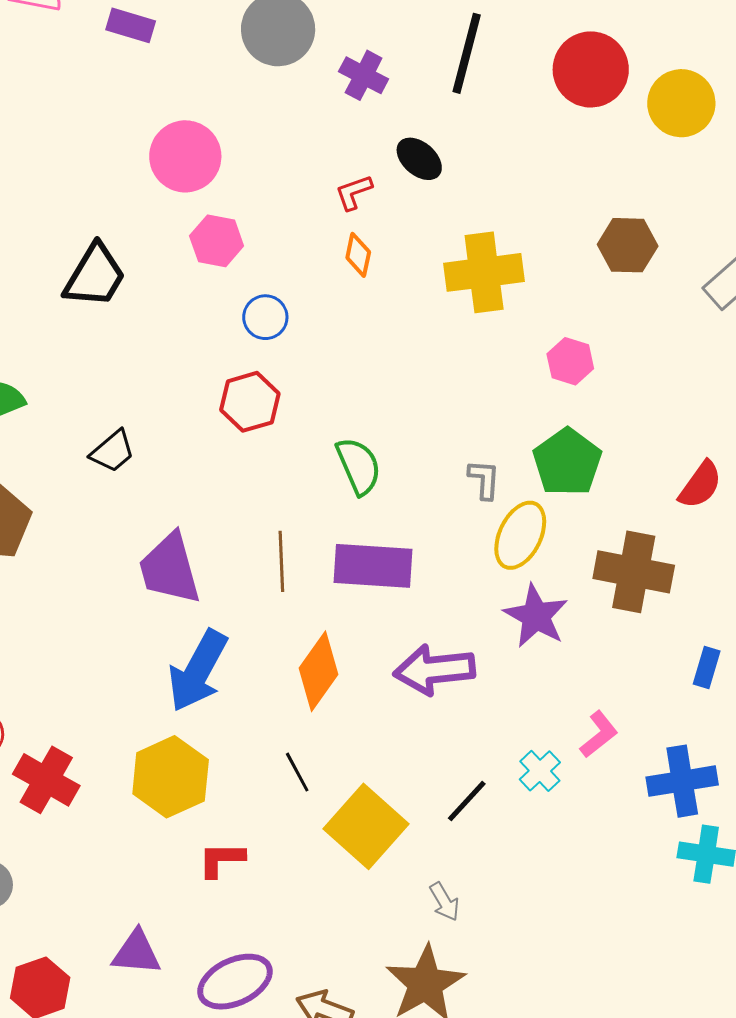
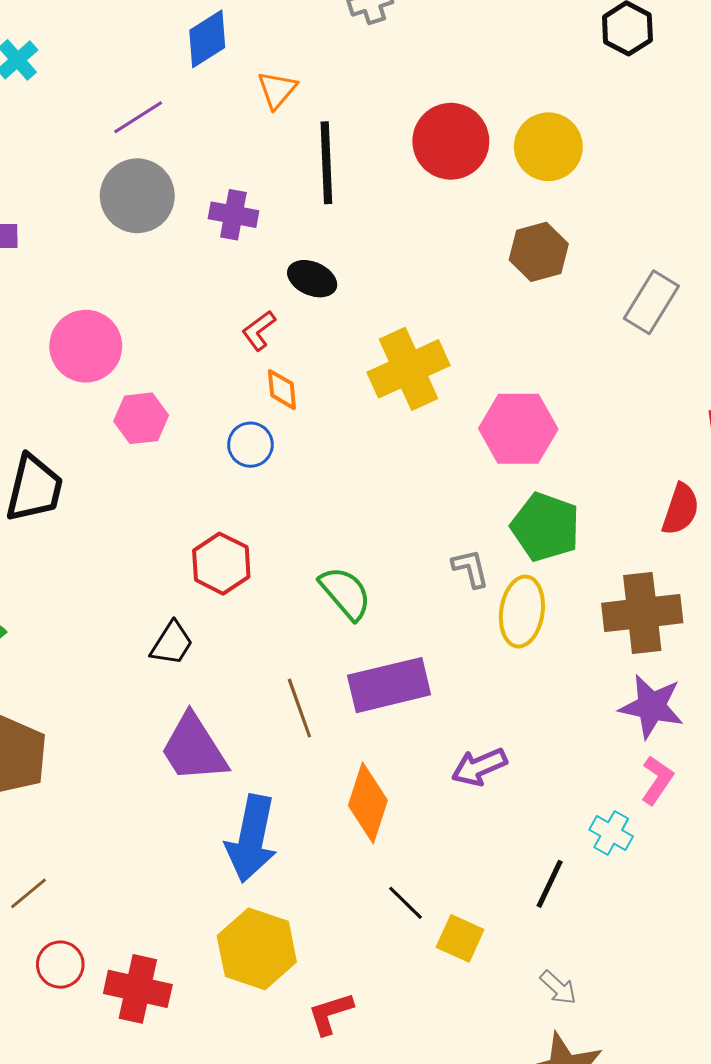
brown hexagon: (628, 245) -> (539, 252), moved
blue circle: (265, 317) -> (250, 445), moved
pink hexagon: (570, 361) -> (518, 429), size x1.6
black trapezoid: (113, 451) -> (172, 643), moved
purple star: (536, 616) -> (652, 706), moved
purple arrow: (434, 670) -> (479, 767), size x0.7
black line: (297, 772) -> (405, 903), moved
yellow square: (366, 826) -> (460, 938), size x0.6

